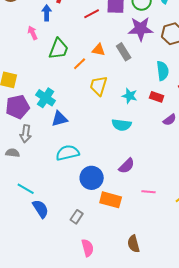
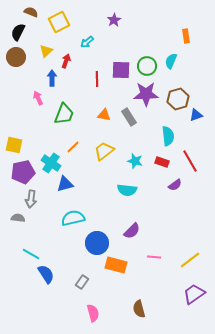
red line: (92, 14) -> (97, 79), turned -63
orange line: (80, 64) -> (73, 147), moved
yellow trapezoid: (99, 86) -> (104, 151), turned 35

